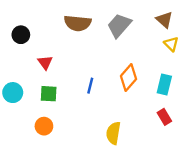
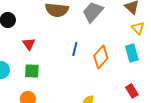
cyan rectangle: (164, 84) -> (132, 53), moved, turned -30
blue line: (90, 86) -> (75, 49), moved

